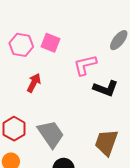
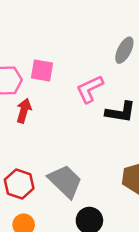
red arrow: (34, 83) -> (24, 111), moved

